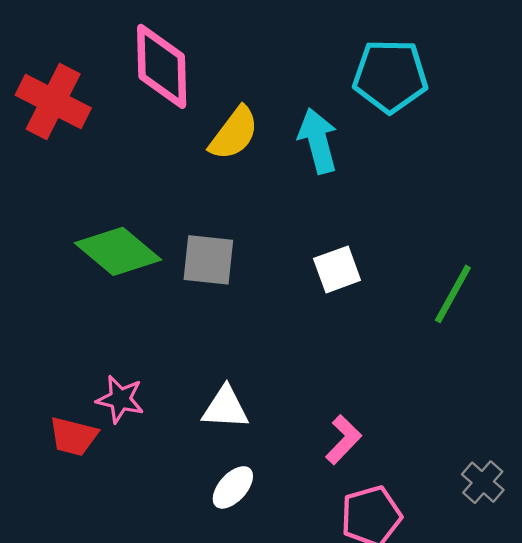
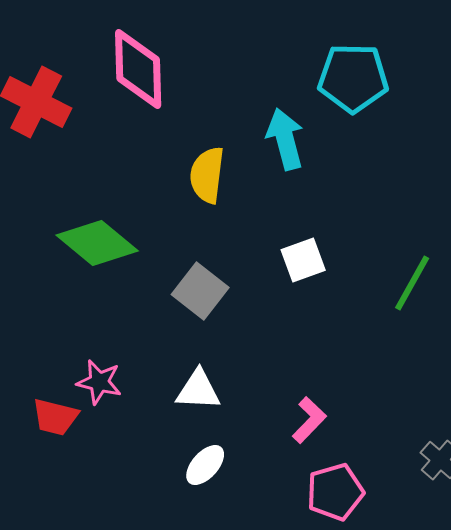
yellow semicircle: (234, 133) -> (207, 175), moved, turned 150
gray square: (208, 260) -> (200, 291), moved, turned 32

